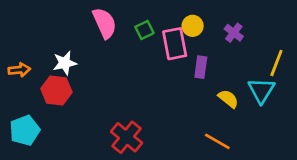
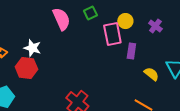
green square: (144, 30) -> (90, 13), moved
white star: (65, 63) -> (32, 48), turned 30

